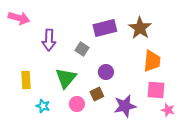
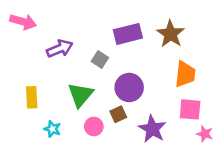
purple arrow: (49, 40) -> (60, 49), turned -115
purple circle: (106, 72) -> (129, 88), size x1.5
purple star: (125, 106) -> (152, 129), turned -30

